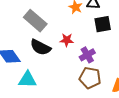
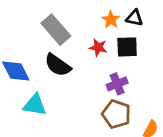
black square: (103, 24) -> (127, 47), moved
red star: (67, 40) -> (98, 47), moved

